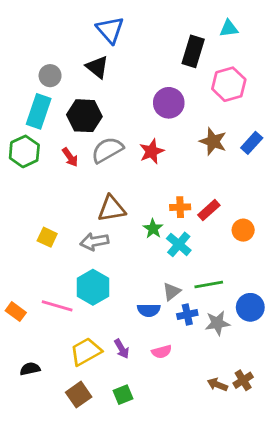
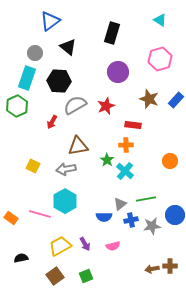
cyan triangle: (229, 28) -> (160, 20), turned 40
blue triangle: (110, 30) -> (50, 21), moved, turned 35
black rectangle: (193, 51) -> (112, 33), moved
red arrow: (70, 157) -> (52, 122), moved, turned 64
red rectangle: (209, 210) -> (133, 125), moved, turned 49
brown cross: (243, 380) -> (170, 266), turned 32
brown arrow: (217, 385) -> (152, 269), turned -32

